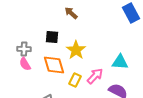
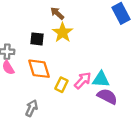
yellow star: (76, 50) -> (62, 32), moved
cyan triangle: (120, 62) -> (101, 79), moved

